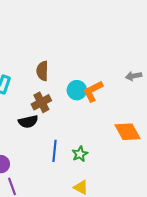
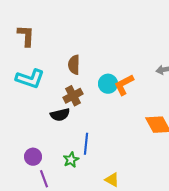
green star: (80, 154) -> (71, 160), moved

